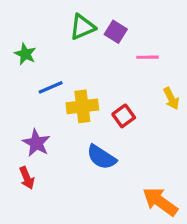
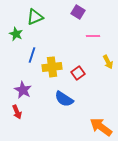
green triangle: (82, 27) -> (35, 17), moved
purple square: (116, 32) -> (78, 12), moved
blue line: (51, 87) -> (32, 55), turned -49

